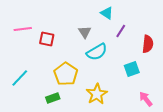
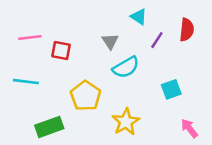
red semicircle: (148, 44) -> (187, 30), moved
cyan line: (20, 78) -> (26, 82), moved, turned 54
green rectangle: (53, 98) -> (49, 127), moved, size x1.5

